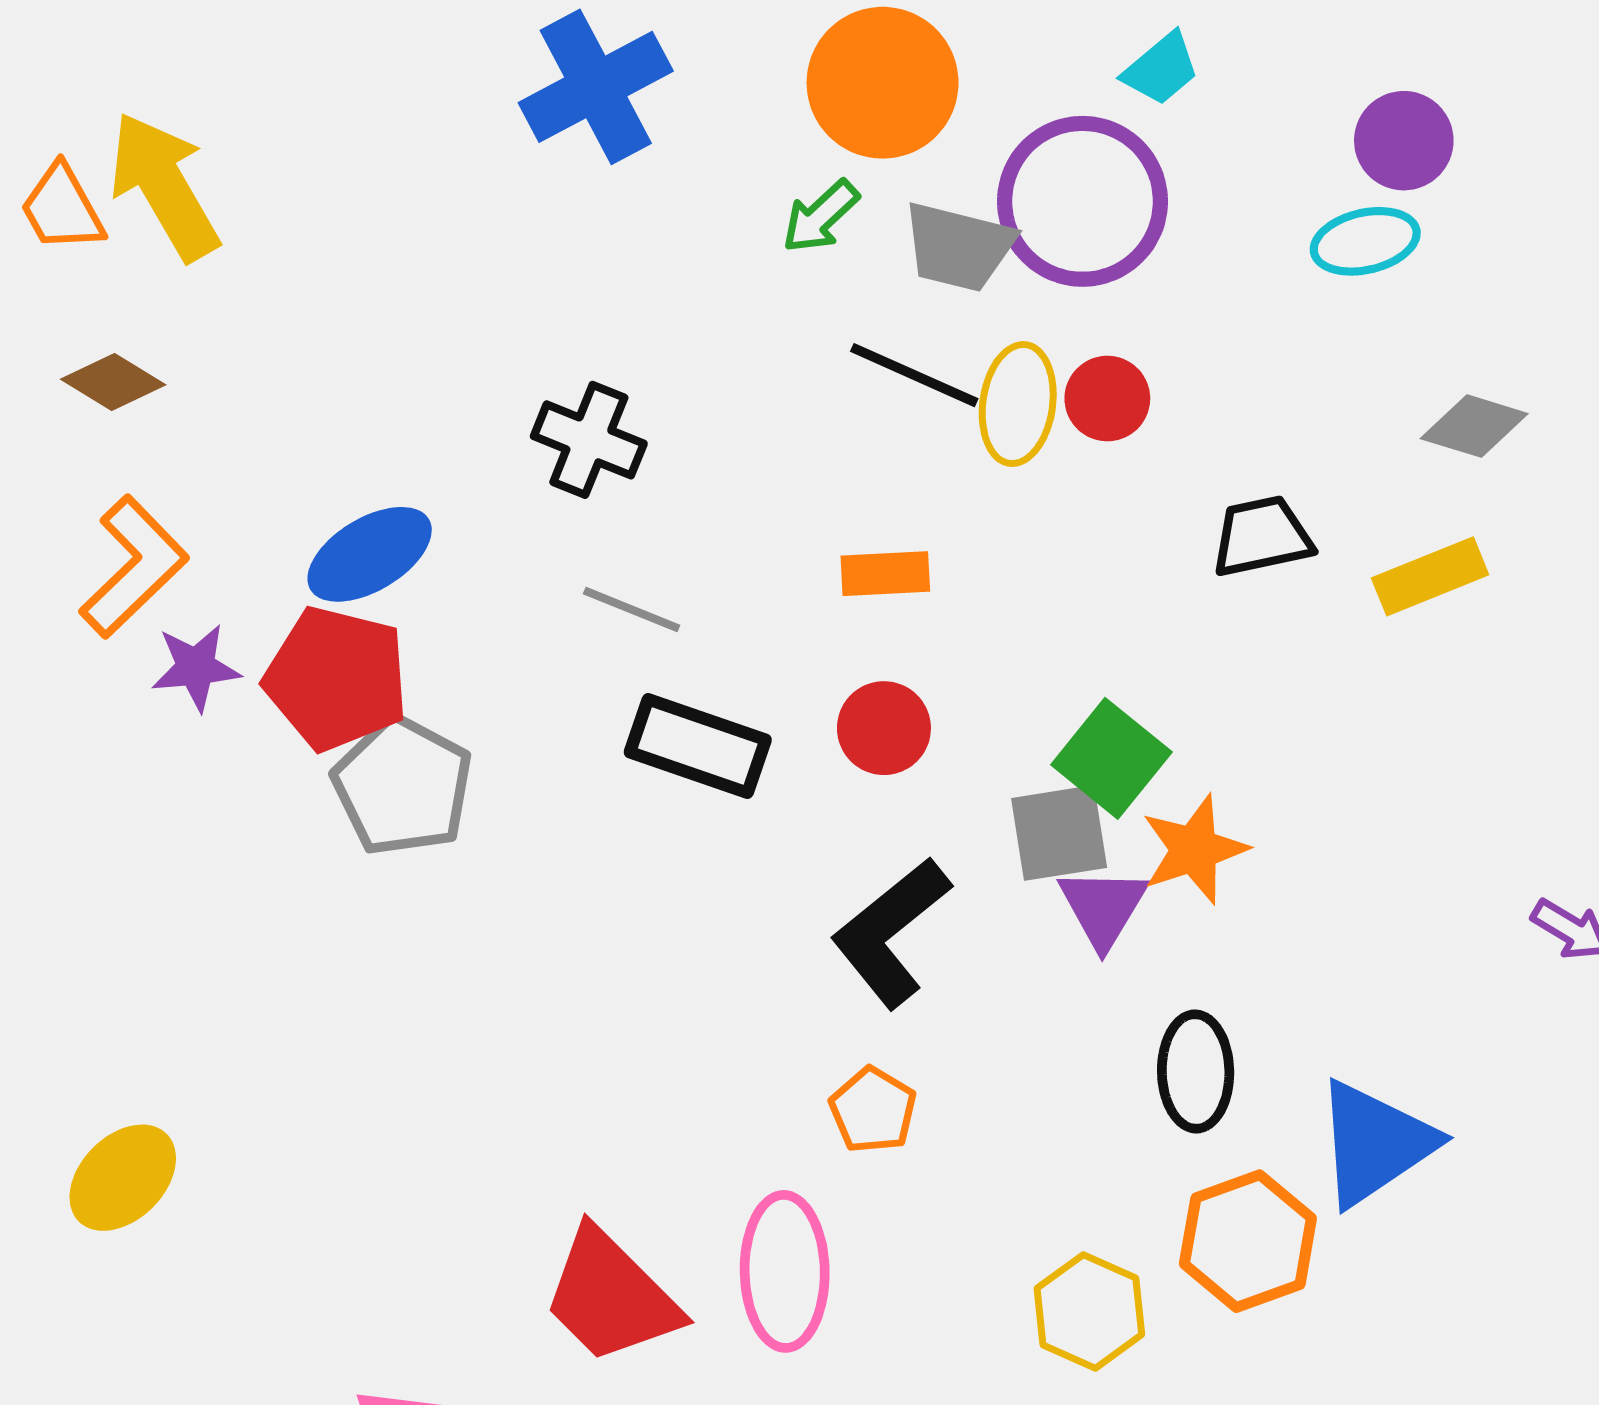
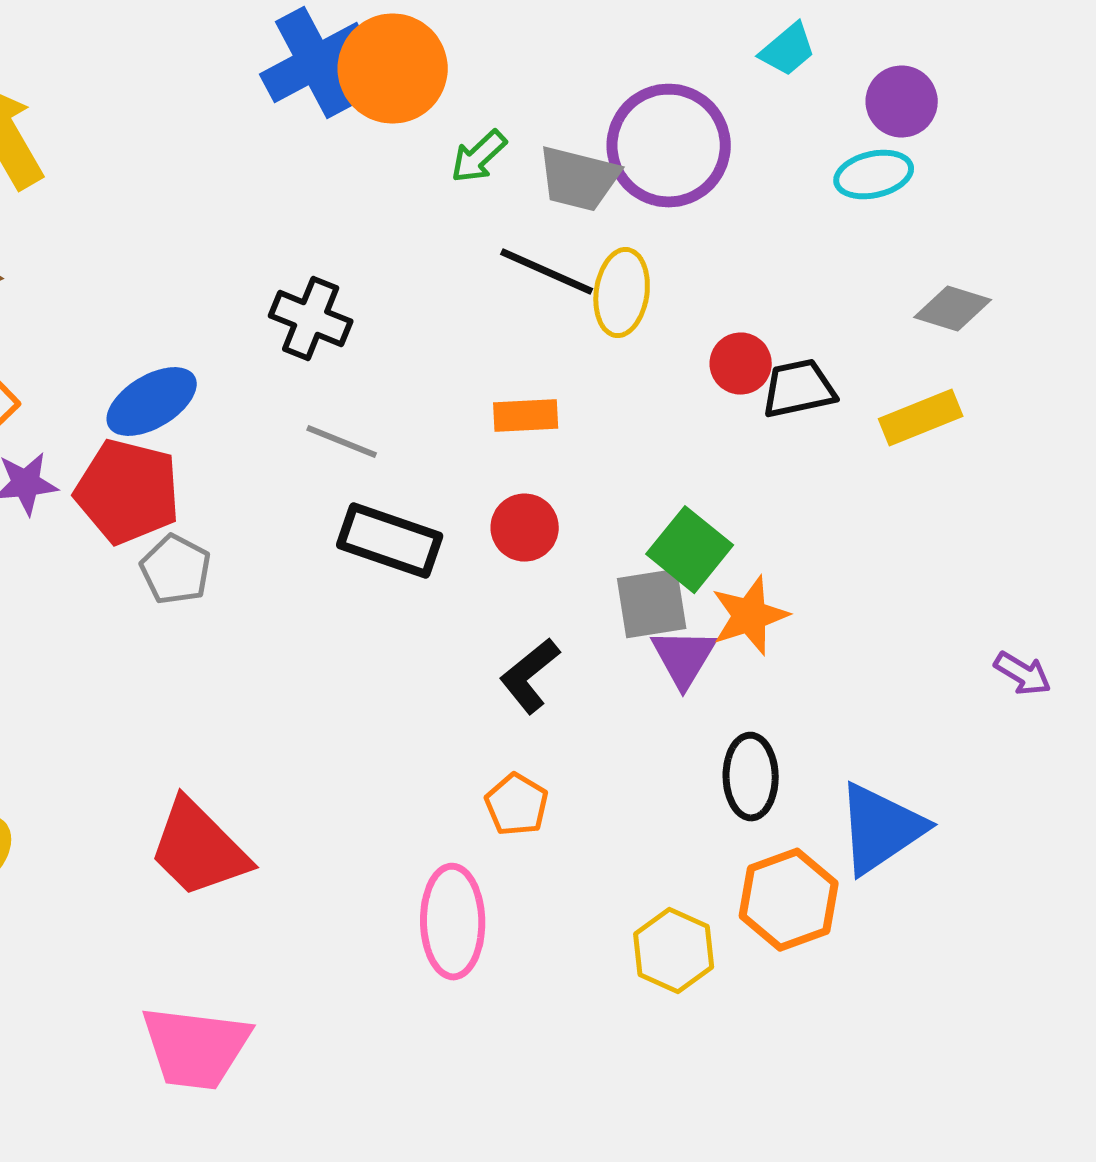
cyan trapezoid: (1161, 69) -> (788, 50), moved
orange circle: (883, 83) -> (393, 69), moved
red circle: (1107, 399) -> (741, 364), moved
gray pentagon: (403, 786) -> (176, 570), size x0.7
black L-shape: (891, 932) -> (530, 676), size x0.7
red trapezoid: (611, 1296) -> (199, 849), moved

